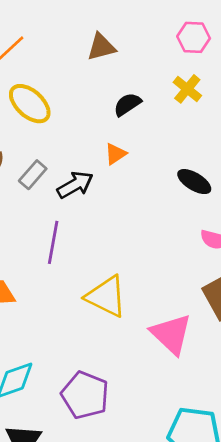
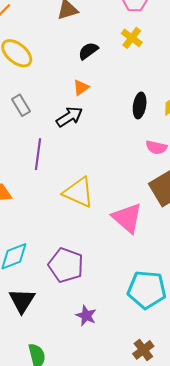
gray rectangle: (33, 175) -> (21, 105), turned -70
black ellipse: (194, 182) -> (140, 105), turned 70
black arrow: (75, 185) -> (69, 117), moved

